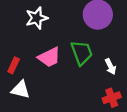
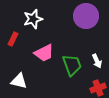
green trapezoid: (82, 53) -> (72, 65), moved
red rectangle: (14, 65) -> (13, 39), moved

